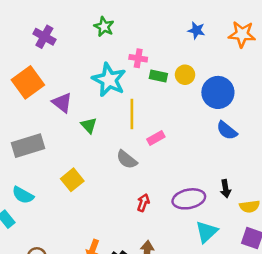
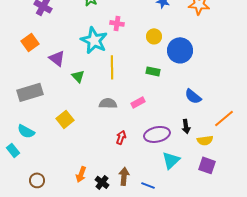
green rectangle: (158, 76) -> (153, 71), moved
orange square: (28, 82) -> (30, 42), size x0.7
blue semicircle: (227, 130) -> (193, 96), moved
pink rectangle: (156, 138) -> (138, 102), moved
gray semicircle: (127, 160) -> (108, 103), turned 144

